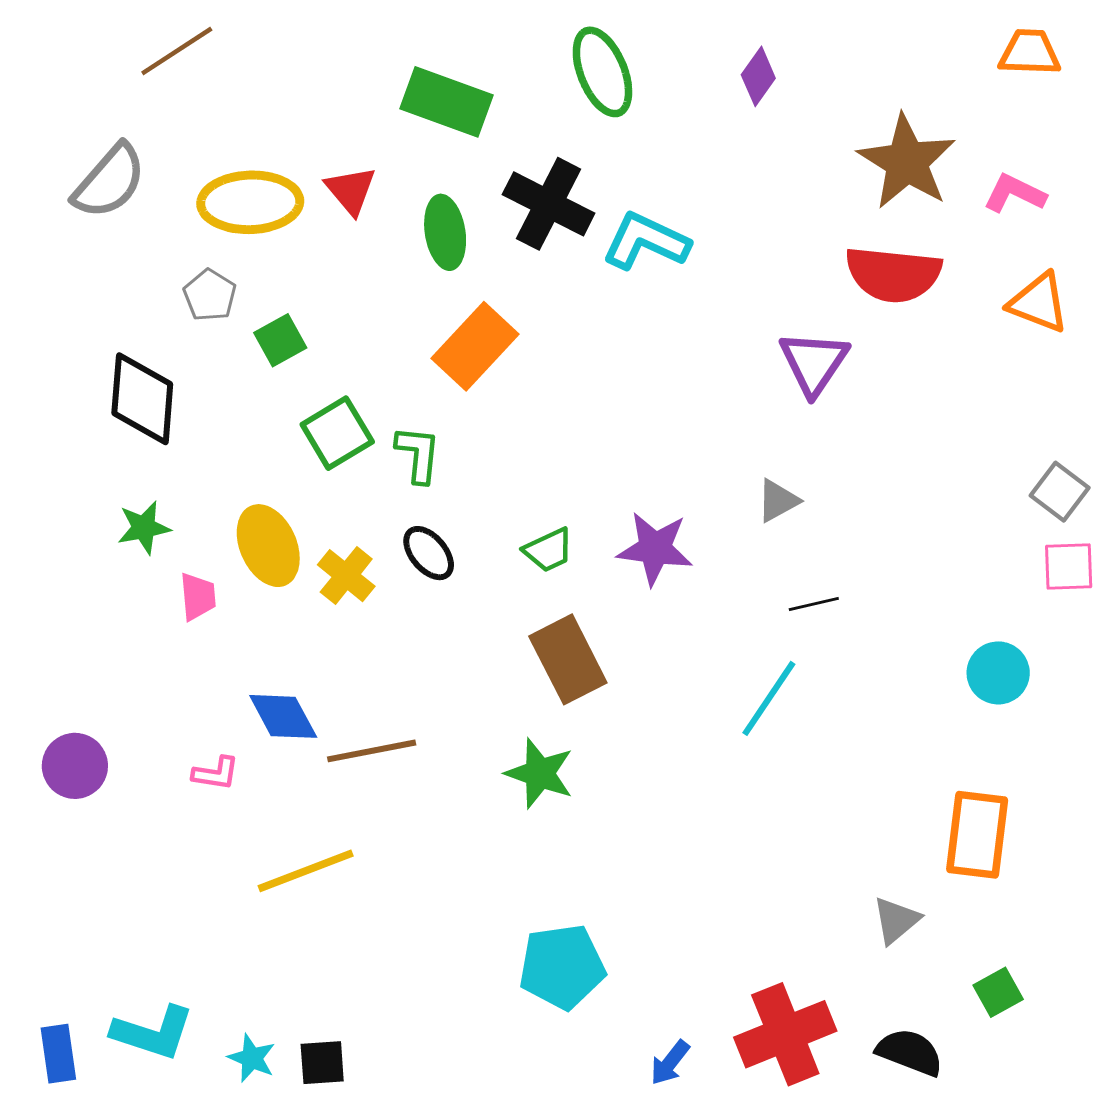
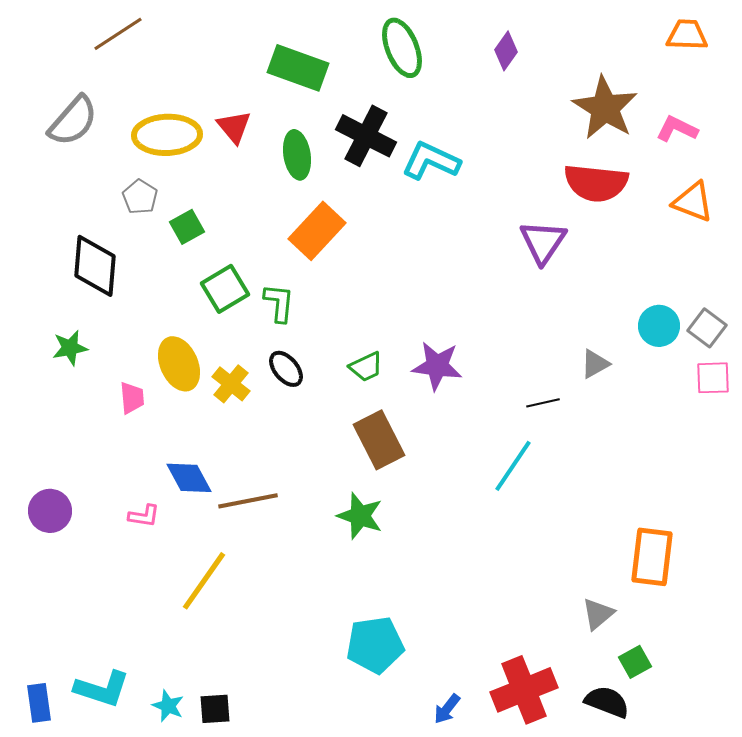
gray triangle: (778, 501) -> (595, 364), moved
green star: (144, 528) -> (70, 348), moved
cyan circle: (998, 673) -> (659, 326), moved
yellow line: (306, 871) -> (204, 581), turned -34
green square: (998, 992) -> (635, 662), moved

